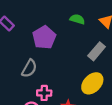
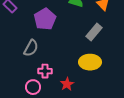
yellow ellipse: (92, 83) -> (90, 62), turned 45

